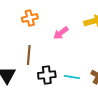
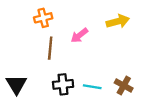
brown line: (29, 55) -> (50, 48), moved

